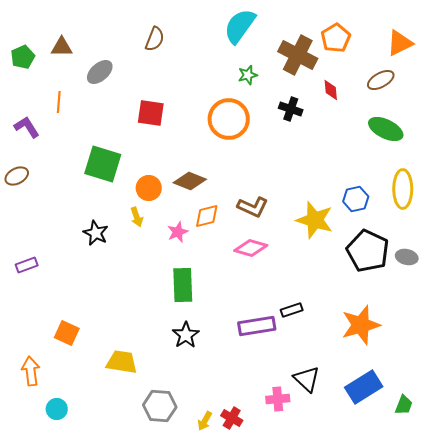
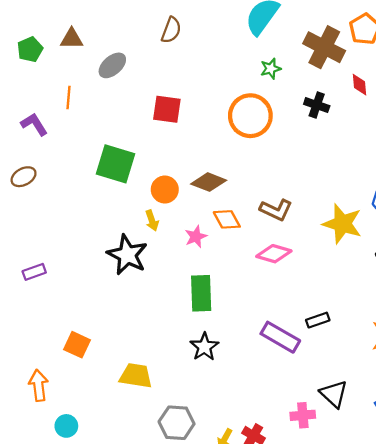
orange diamond: (207, 216) -> (227, 219), turned 76
black star: (96, 233) -> (127, 255), moved, size x1.5
purple rectangle: (257, 326) -> (280, 337), turned 39

